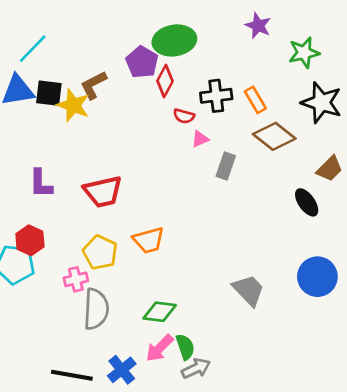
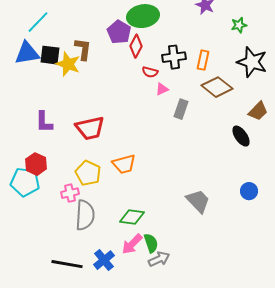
green star: (304, 53) -> (239, 25), size x0.7
brown L-shape: (93, 85) -> (83, 49), turned 125
orange rectangle: (255, 100) -> (203, 60), turned 42
blue circle: (317, 277) -> (249, 191), size x0.6

